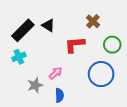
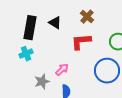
brown cross: (93, 21) -> (87, 17), moved
black rectangle: (23, 30) -> (30, 28), turned -35

